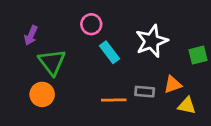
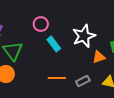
orange triangle: (173, 85) -> (99, 57), moved
gray rectangle: (145, 92) -> (83, 81), moved, turned -32

